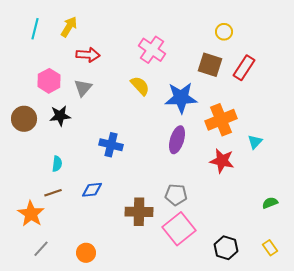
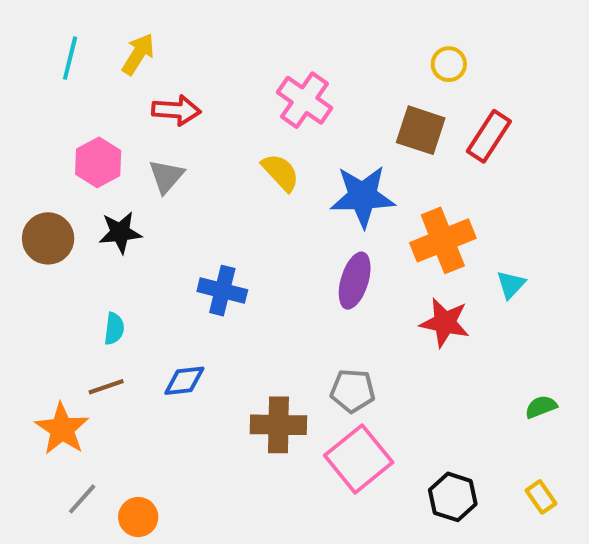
orange circle: (86, 253) -> (138, 517), moved

